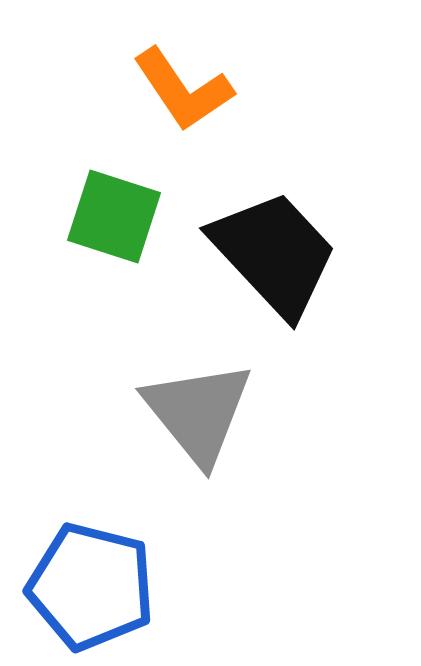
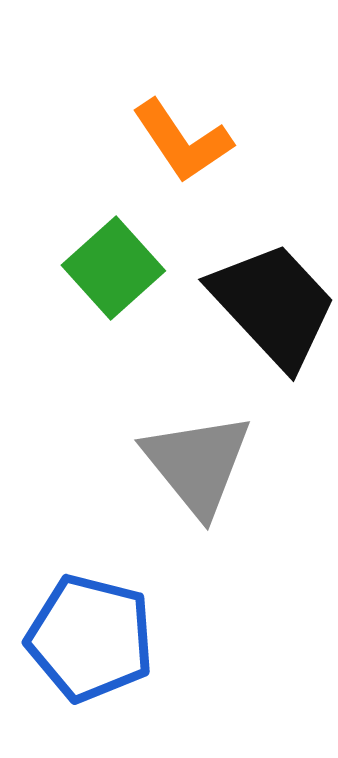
green square: (114, 217) -> (113, 268), turned 30

